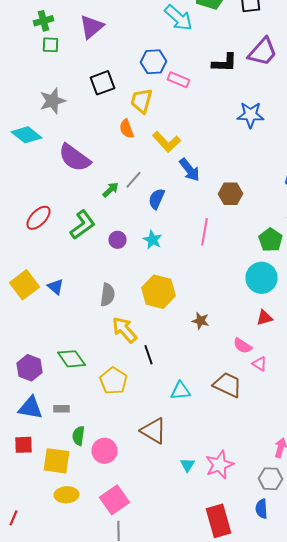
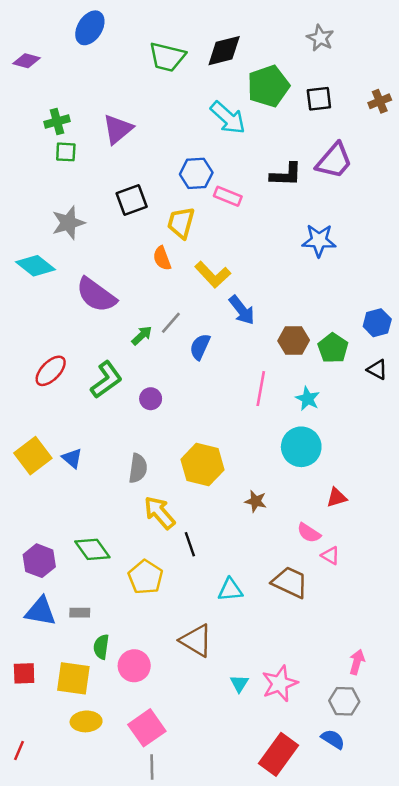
cyan star: (152, 240) -> (308, 399), moved
green pentagon: (270, 240) -> (333, 348), moved
cyan circle: (262, 278) -> (301, 447), moved
red square: (24, 445) -> (24, 673), moved
blue semicircle: (262, 509) -> (333, 739), turned 126
red rectangle: (218, 521) -> (278, 754), turned 52

